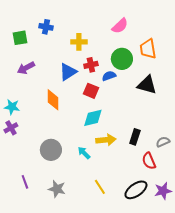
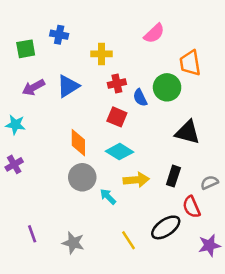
green circle: (122, 59) -> (167, 87), moved
blue triangle: (68, 72) -> (68, 86), moved
blue semicircle: (109, 76) -> (140, 98), turned -96
black triangle: (147, 85) -> (188, 132), moved
orange diamond: (53, 100) -> (78, 143), moved
cyan star: (12, 107) -> (15, 125), moved
cyan diamond: (93, 118) -> (119, 152), turned 45
gray circle: (51, 150) -> (82, 177), moved
black ellipse: (136, 190) -> (166, 227), moved

